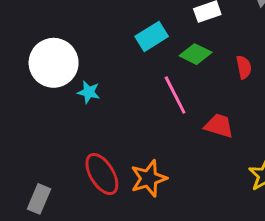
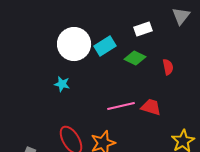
white circle: (54, 63) -> (74, 44), moved
pink line: (175, 95) -> (121, 106), moved, turned -76

